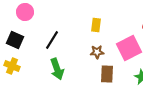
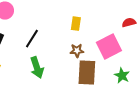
brown rectangle: (107, 74) -> (87, 73), size x1.4

